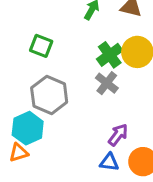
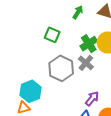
green square: (41, 46) -> (52, 35), moved
gray hexagon: (49, 95) -> (61, 68), moved

